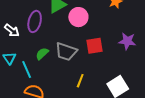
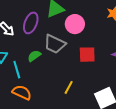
gray trapezoid: (66, 52) -> (55, 44), moved

